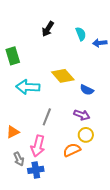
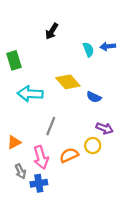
cyan semicircle: (81, 34) -> (88, 50), moved
purple arrow: (82, 115) -> (105, 128), moved
pink arrow: (38, 146) -> (41, 157), turned -30
orange semicircle: (72, 150) -> (69, 155), moved

